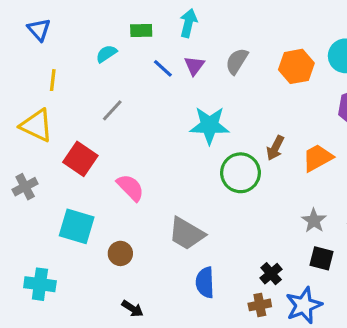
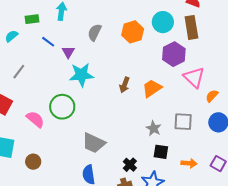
purple triangle: (194, 66) -> (68, 52), moved
green circle: (240, 173) -> (62, 107), moved
gray trapezoid: (187, 234) -> (94, 143), moved

